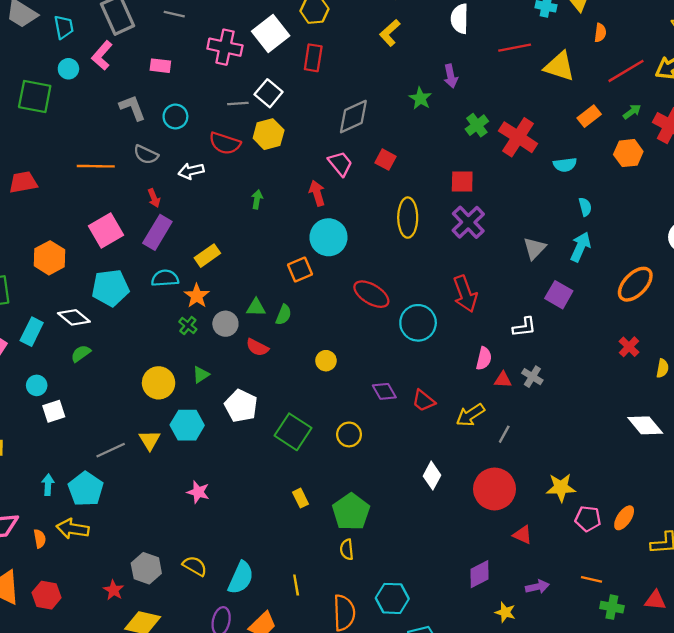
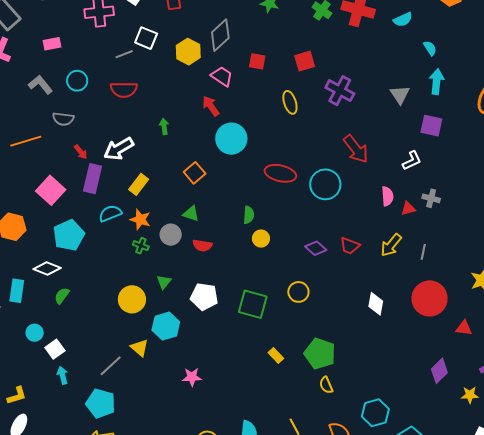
yellow hexagon: (269, 134) -> (188, 52), moved
white arrow: (191, 171) -> (119, 149), moved, size x1.4
red square: (462, 181) -> (305, 61), moved
yellow ellipse: (408, 218) -> (290, 102), size x0.7
orange square: (300, 270) -> (195, 173), moved
green triangle: (256, 307) -> (191, 214), turned 36
green semicircle: (284, 315) -> (249, 215), moved
cyan arrow: (48, 485) -> (63, 375), moved

